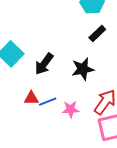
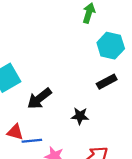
black star: (83, 69) -> (80, 116), size x0.7

